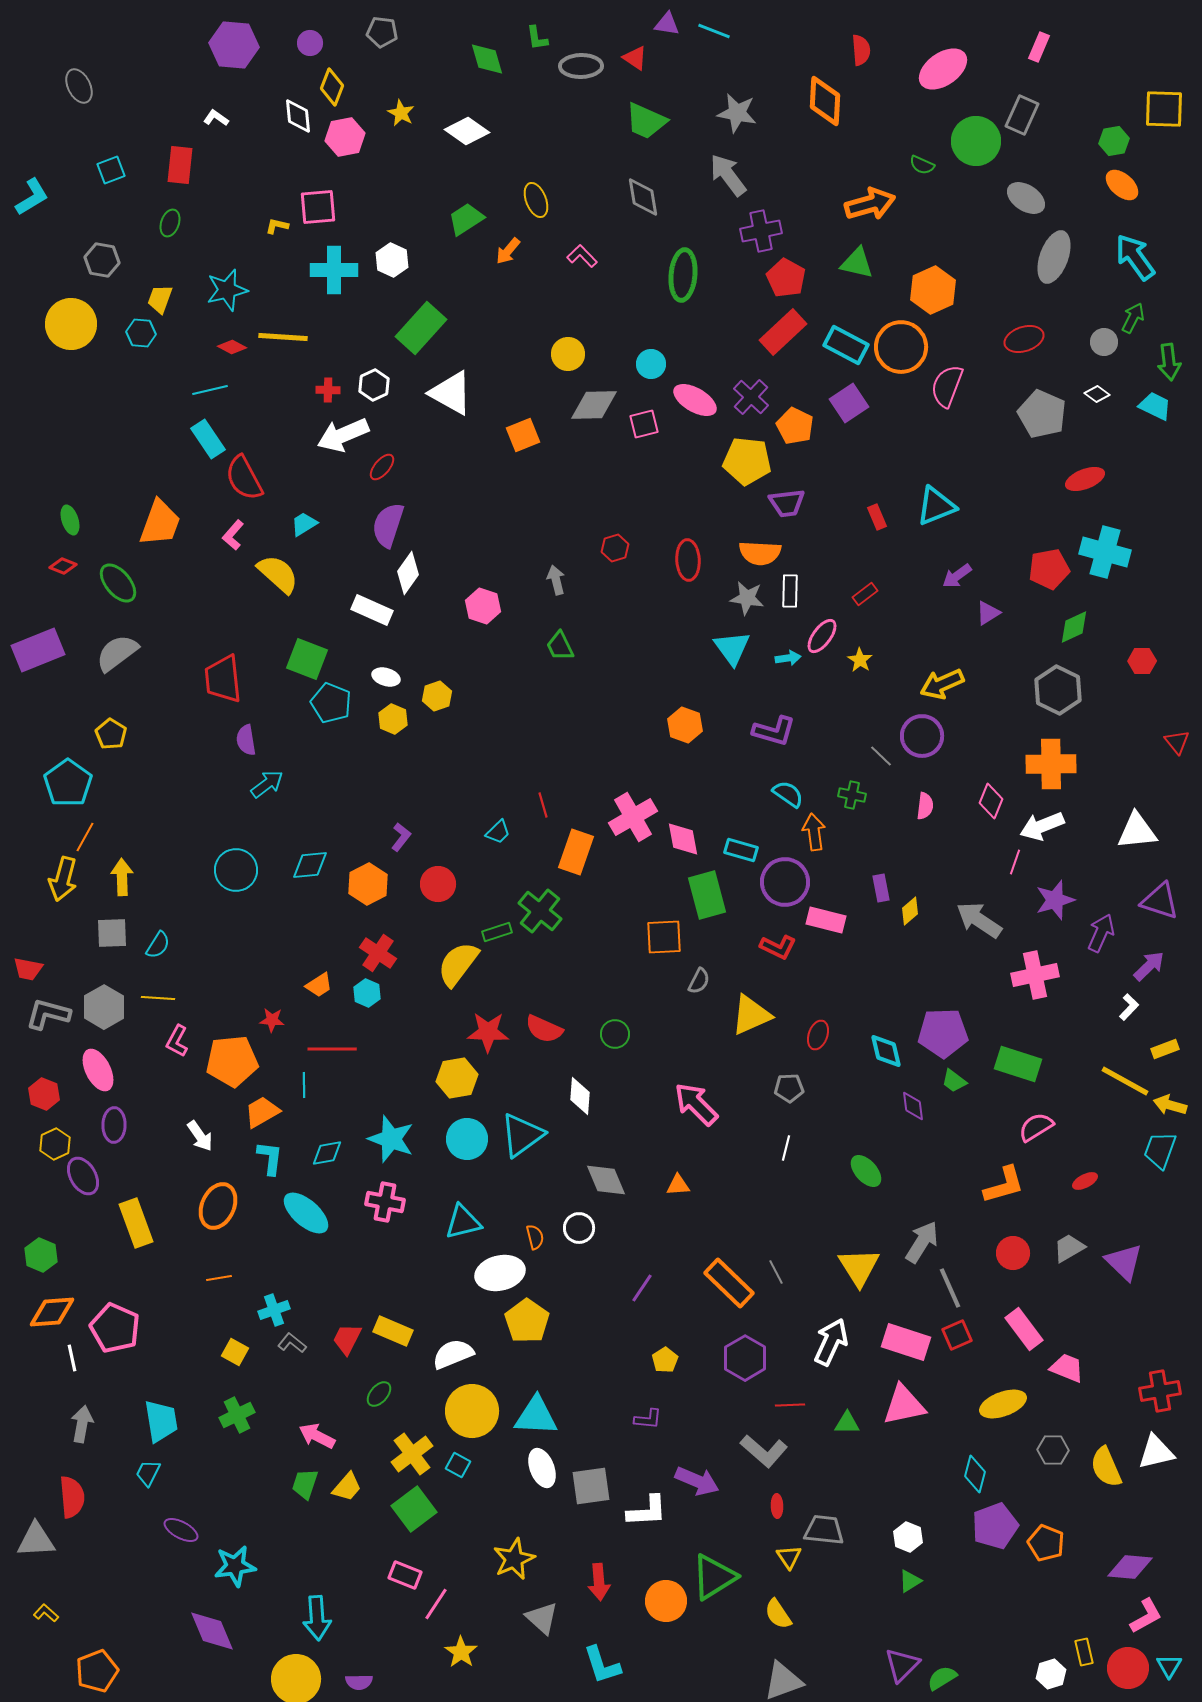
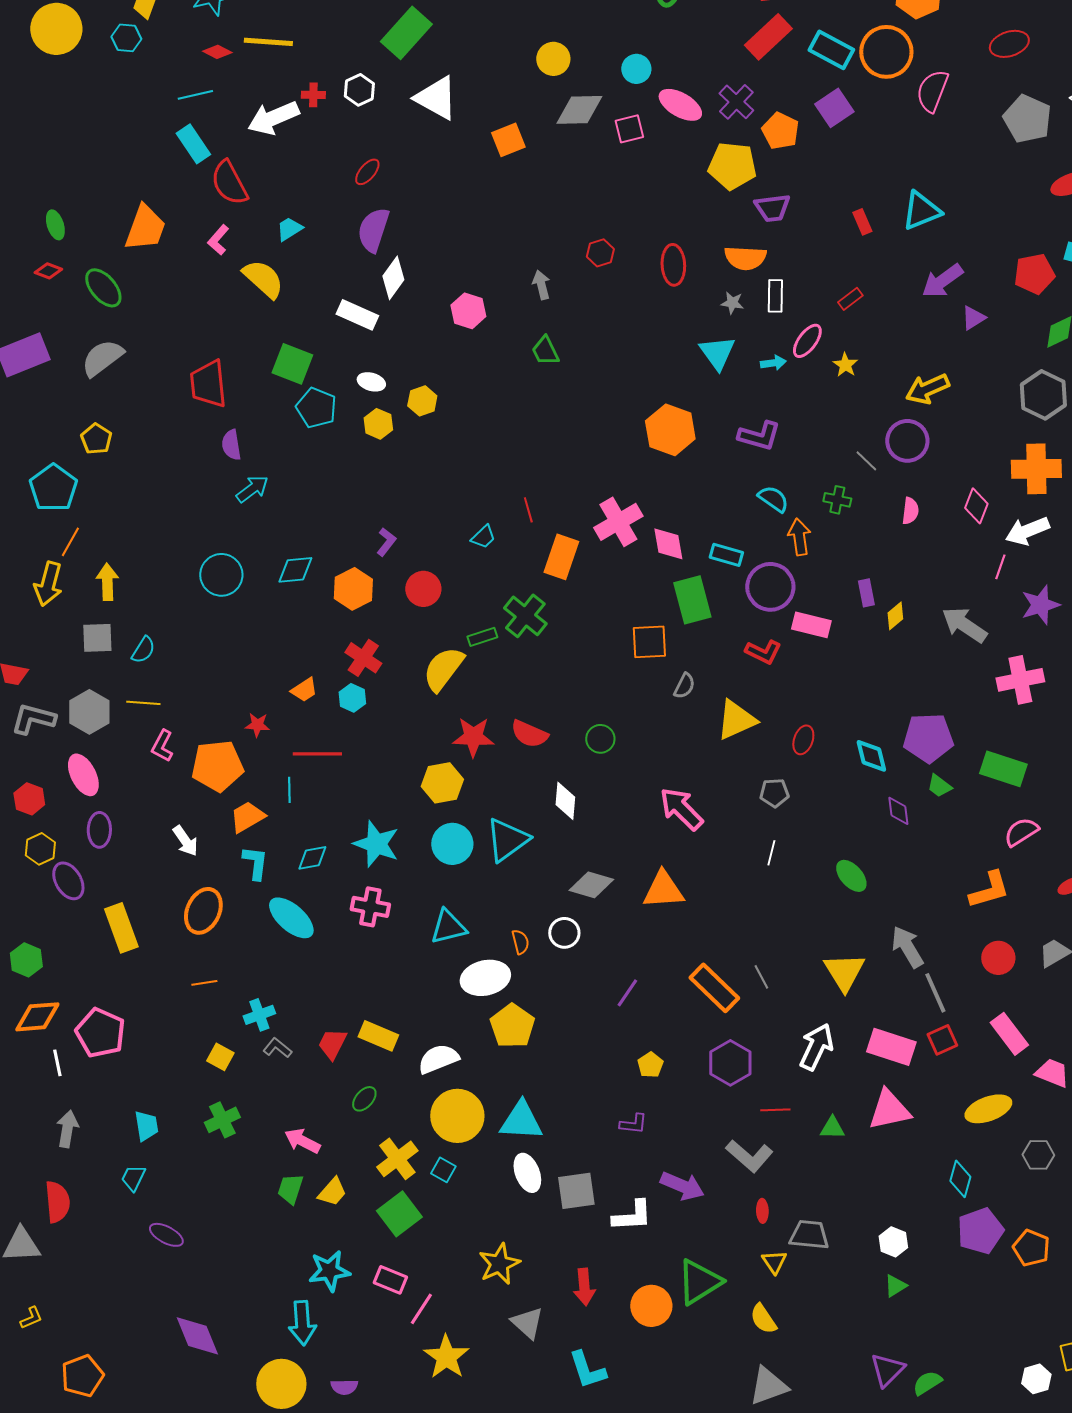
white arrow: (343, 435) -> (273, 118), moved
purple arrow: (957, 576) -> (942, 281), size x1.4
gray star: (747, 598) -> (732, 303), size x0.7
orange hexagon: (685, 725) -> (670, 430), size x1.4
gray diamond: (606, 1180) -> (591, 885), turned -51
orange triangle: (678, 1185) -> (663, 890), size x1.8
gray arrow: (922, 1242) -> (907, 947), turned -63
cyan trapezoid: (161, 1421) -> (146, 1126), size x0.7
cyan star: (235, 1566) -> (329, 1271), moved
yellow L-shape: (46, 1613) -> (31, 1318), turned 115
yellow star: (461, 1652) -> (446, 1357), size x1.4

